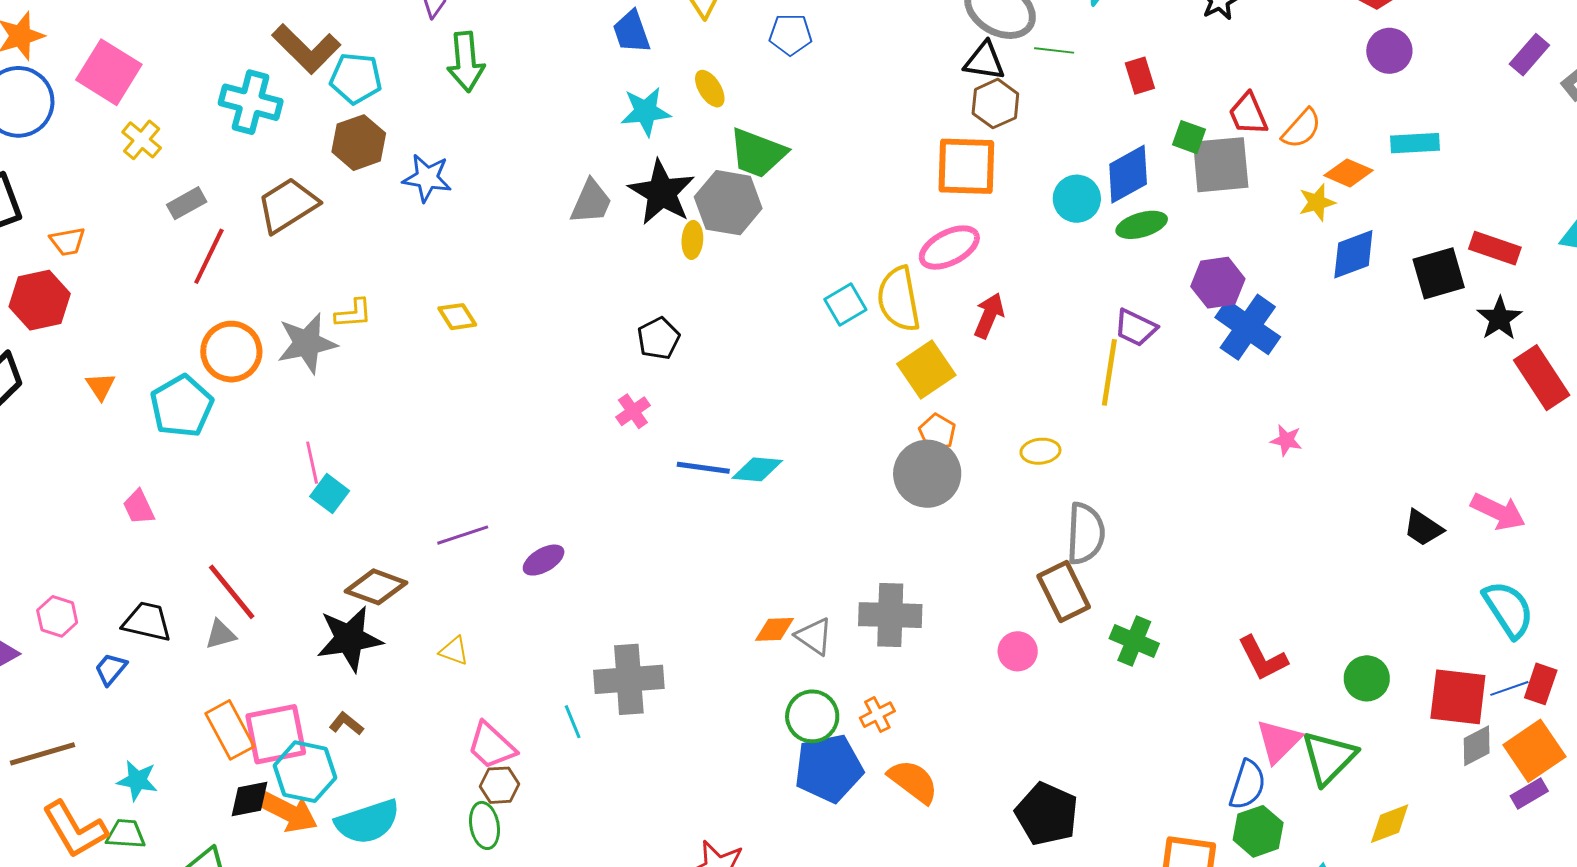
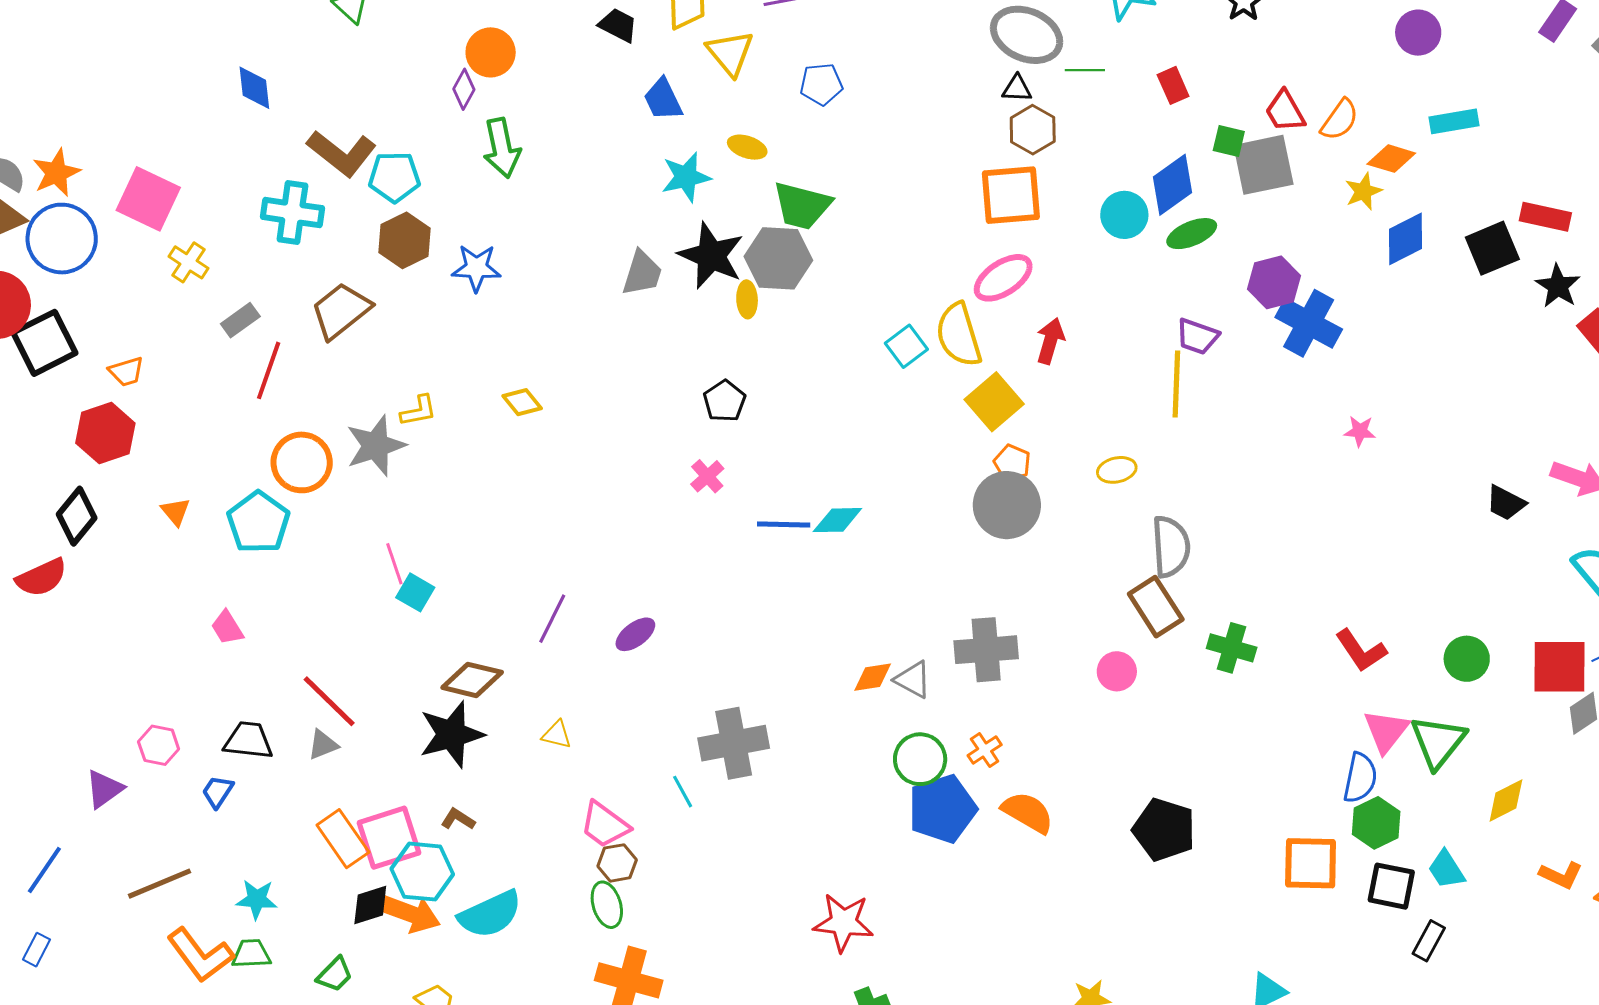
black triangle: (984, 61) -> (1017, 89), size x0.7
yellow ellipse: (710, 89) -> (747, 147), turned -33
purple line: (463, 535) -> (552, 619), turned -39

